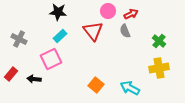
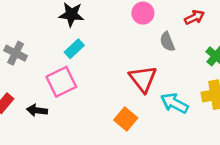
red arrow: (131, 14) -> (194, 17), moved
red triangle: (93, 31) -> (143, 79), moved
cyan arrow: (130, 88) -> (174, 103), moved

